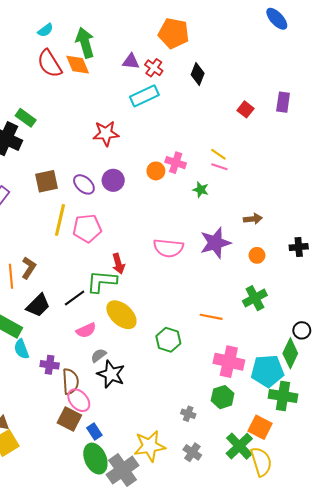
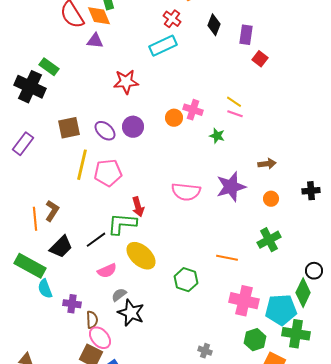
purple triangle: (131, 61) -> (95, 41), moved
purple rectangle: (283, 102) -> (246, 35), moved
brown semicircle: (70, 381) -> (92, 320), size x0.7
green hexagon: (223, 397) -> (255, 340), moved

